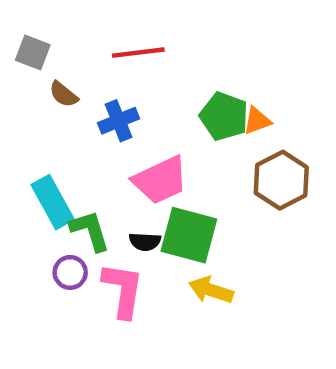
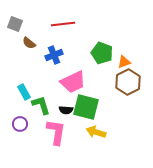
orange triangle: (257, 121) -> (124, 62), moved
cyan rectangle: (53, 202) -> (24, 92), size x0.7
purple circle: (70, 272) -> (20, 124), moved

